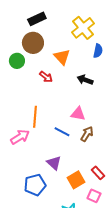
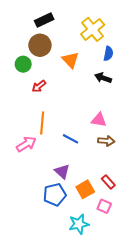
red arrow: (46, 77) -> (39, 86), moved, turned 104
black arrow: (85, 80) -> (103, 78), moved
pink triangle: (78, 114) -> (99, 120), moved
brown arrow: (87, 134) -> (106, 141), moved, turned 63
blue pentagon: (35, 185) -> (55, 195), moved

